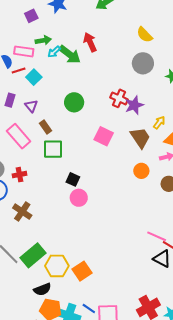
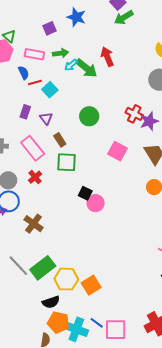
pink rectangle: (24, 51) -> (34, 54), moved
red cross: (19, 175) -> (35, 177), moved, turned -32
pink circle: (79, 198) -> (96, 203), moved

